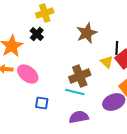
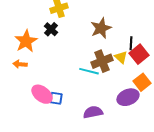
pink ellipse: (28, 74) -> (42, 94), moved
brown cross: (80, 76) -> (102, 61), moved
cyan line: (75, 92) -> (89, 71), moved

